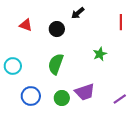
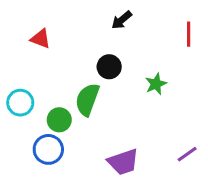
black circle: (57, 29) -> (109, 67), moved
purple trapezoid: (85, 92) -> (123, 162), moved
green circle: (62, 98) -> (59, 120), moved

